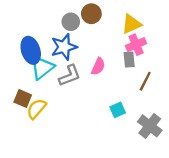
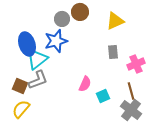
pink cross: (136, 45) -> (136, 64), moved
pink semicircle: (98, 66) -> (85, 84), moved
gray L-shape: (70, 76) -> (38, 80), moved
brown line: (145, 81) -> (131, 91), moved, turned -42
yellow semicircle: (36, 109) -> (21, 109), moved

